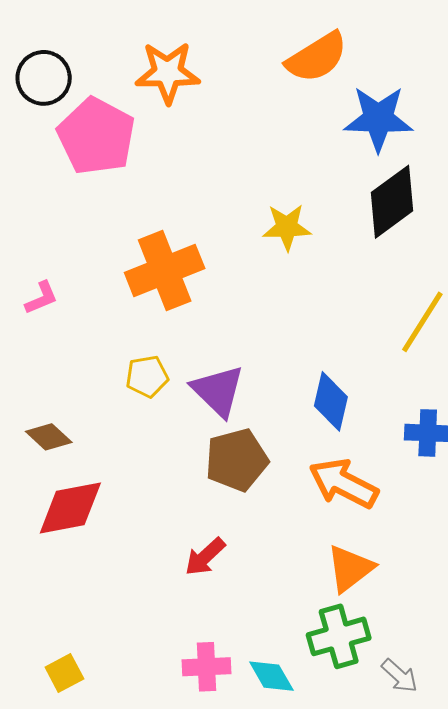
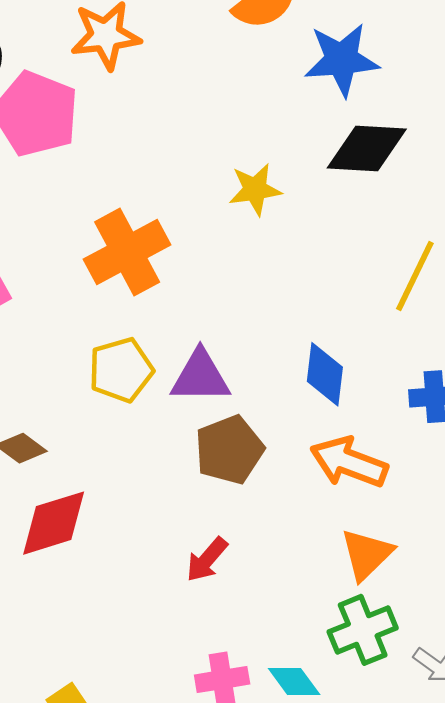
black diamond: (392, 202) -> (367, 149), turned 46
yellow pentagon: (147, 376) -> (121, 370), size x1.4
purple triangle: (218, 391) -> (200, 377), turned -38

